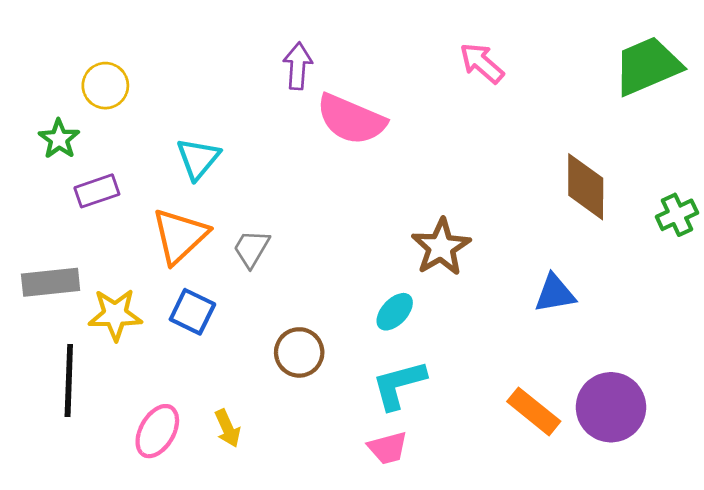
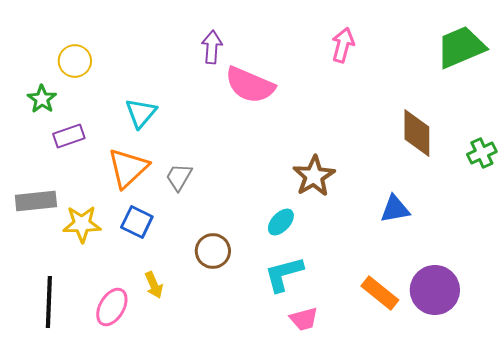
pink arrow: (482, 63) -> (343, 45), turned 64
black line: (69, 381) -> (49, 302), moved
yellow arrow: (228, 428) -> (154, 285), moved
pink trapezoid: (388, 448) -> (304, 319), moved

